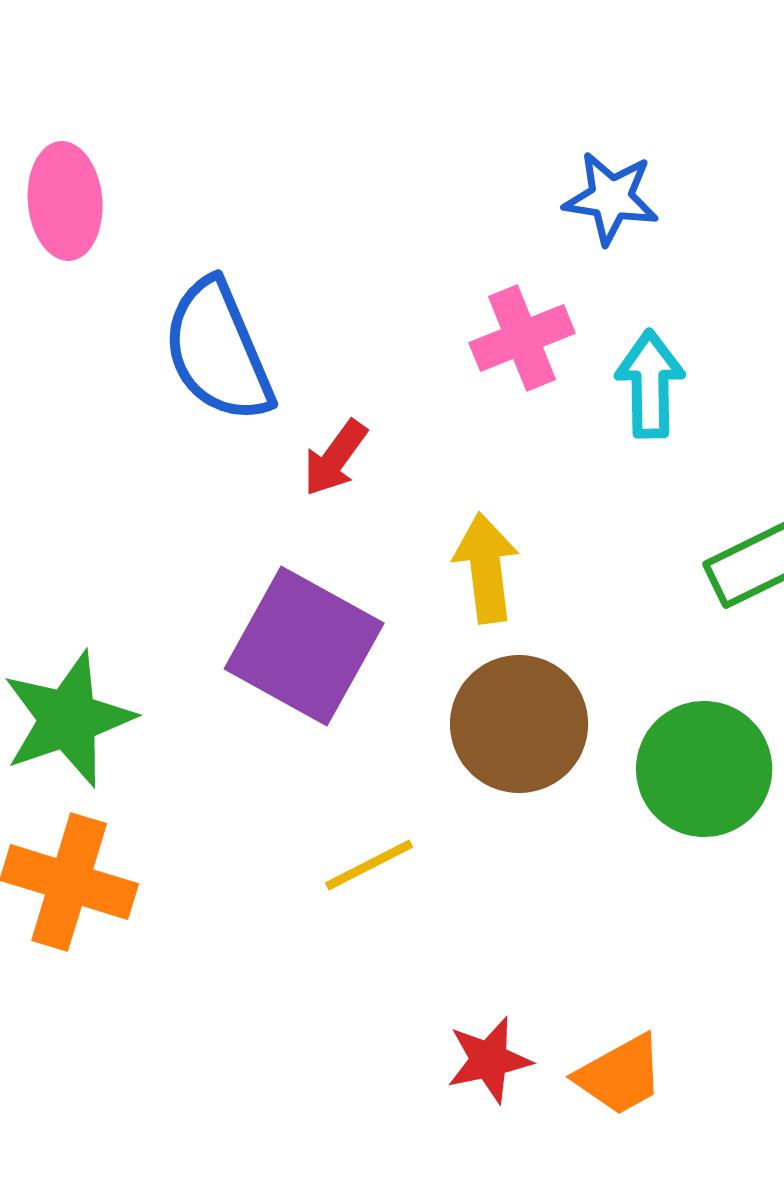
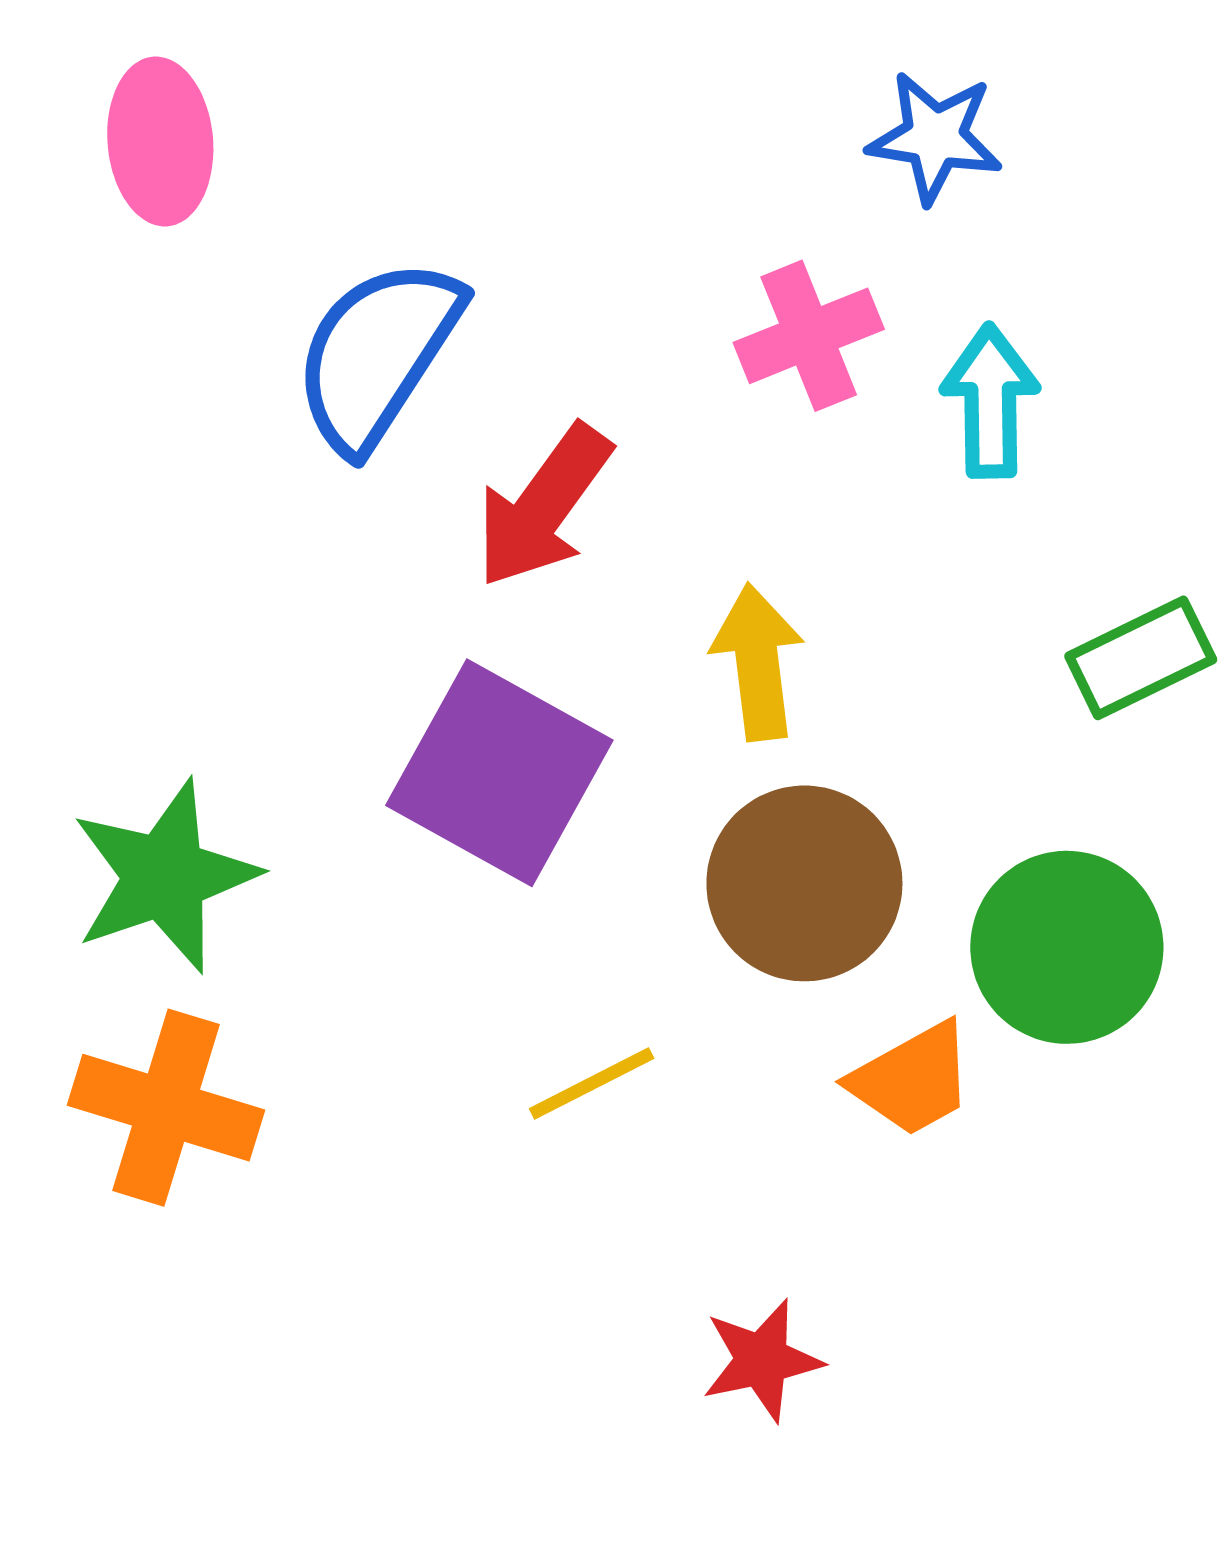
blue semicircle: (218, 351) -> (377, 354), turned 56
red arrow: (335, 458) -> (543, 506), size x1.5
orange trapezoid: (620, 1075) -> (912, 1079), moved

